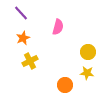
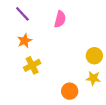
pink semicircle: (58, 27) -> (60, 19), moved

